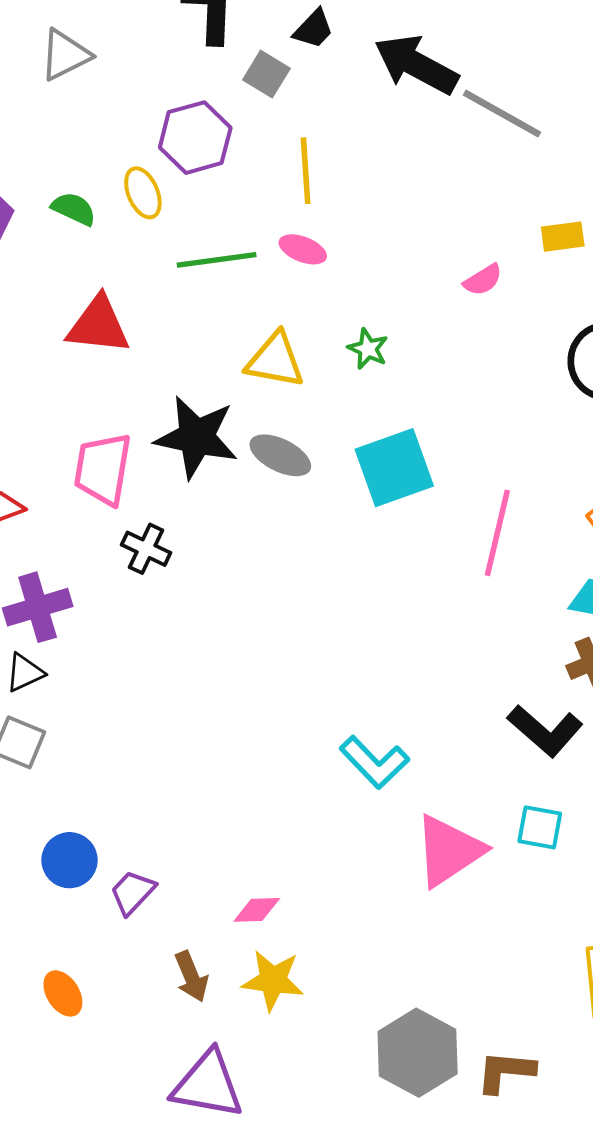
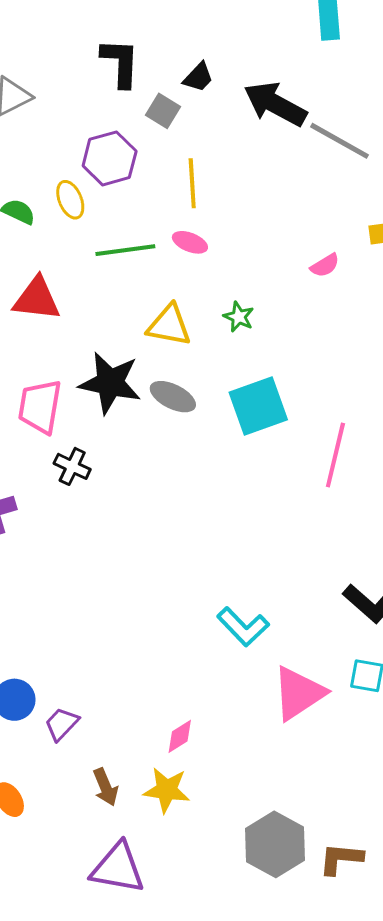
pink diamond: (257, 910) -> (180, 736), moved, turned -30

